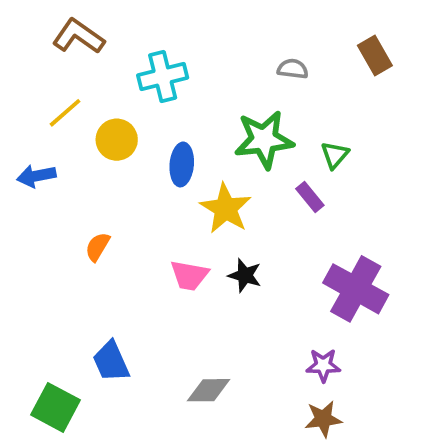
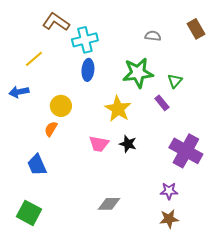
brown L-shape: (78, 36) -> (56, 22), moved
yellow circle: (117, 140) -> (61, 106), moved
blue ellipse: (182, 164) -> (88, 70), moved
blue trapezoid: (111, 362) -> (37, 165), moved

